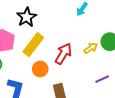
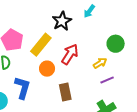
black star: (27, 17) -> (62, 21), moved
yellow arrow: (91, 48) -> (100, 63), moved

